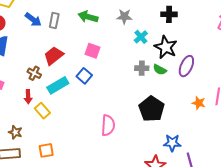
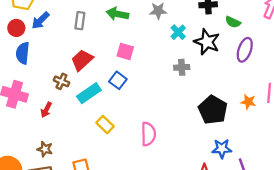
blue arrow: (33, 20) -> (40, 20), moved, turned 102
purple ellipse: (186, 66) -> (245, 50), moved
green semicircle: (160, 70) -> (233, 22), moved
red arrow: (28, 97) -> (46, 110), moved, turned 32
black pentagon: (152, 109) -> (213, 110), moved
yellow rectangle: (42, 111) -> (105, 125), moved

